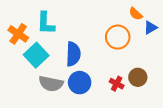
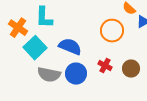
blue semicircle: (73, 54) -> (70, 47), turned -70
red cross: (117, 84) -> (105, 66), moved

